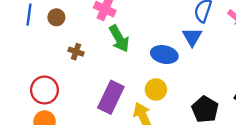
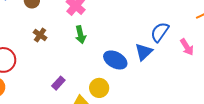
green arrow: (119, 39) -> (81, 35), size x0.7
purple rectangle: (111, 97) -> (58, 83), size x0.5

